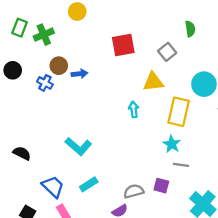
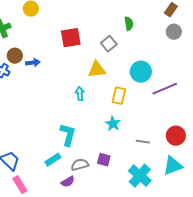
yellow rectangle: (179, 112) -> (119, 96), size x0.7
cyan L-shape: (78, 146) -> (68, 135), moved, turned -115
gray line: (181, 165) -> (143, 142), moved
cyan rectangle: (89, 184) -> (53, 160), moved

